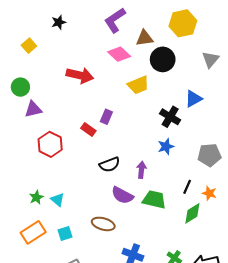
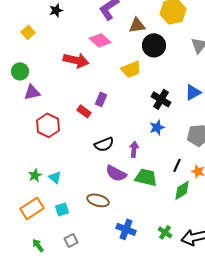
pink diamond: (119, 54) -> (100, 40), moved
blue triangle: (193, 99) -> (193, 92), moved

